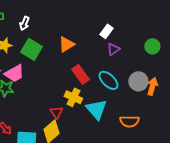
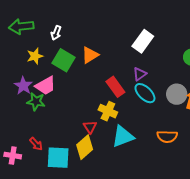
white rectangle: (106, 31) -> (143, 41), size x1.5
orange triangle: (66, 44) -> (90, 55), moved
purple triangle: (113, 49) -> (140, 74), moved
cyan triangle: (96, 109) -> (123, 136), moved, turned 50

